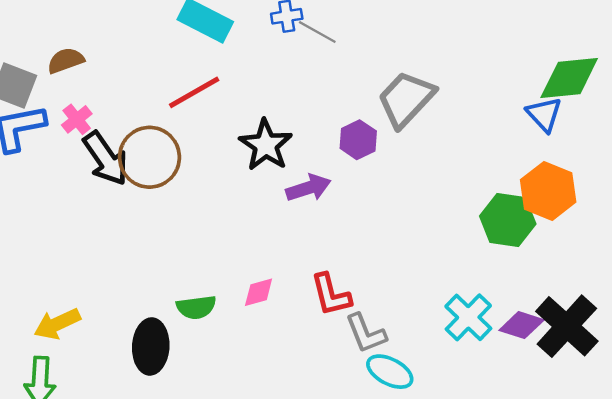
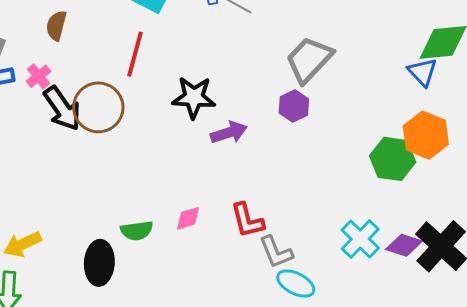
brown semicircle: (66, 60) -> (56, 26), moved, turned -56
red line: (194, 92) -> (135, 54), turned -45
purple hexagon: (358, 140) -> (294, 106), moved
black star: (266, 145) -> (194, 97), turned -30

